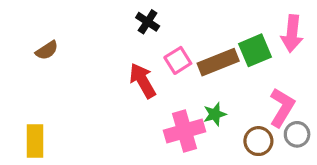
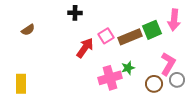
black cross: (148, 22) -> (75, 13), moved, turned -32
red arrow: (143, 81) -> (85, 48), turned 65

